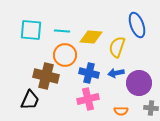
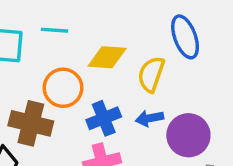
cyan line: (62, 31) -> (55, 30), moved
blue cross: (89, 73) -> (104, 118), turned -36

